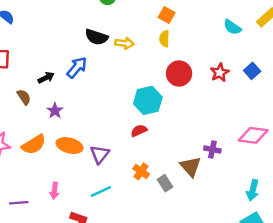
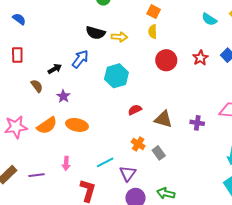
cyan hexagon: (148, 100) -> (116, 76), moved
purple triangle: (100, 154) -> (128, 173), moved
brown triangle: (190, 167) -> (163, 119), moved, turned -30

